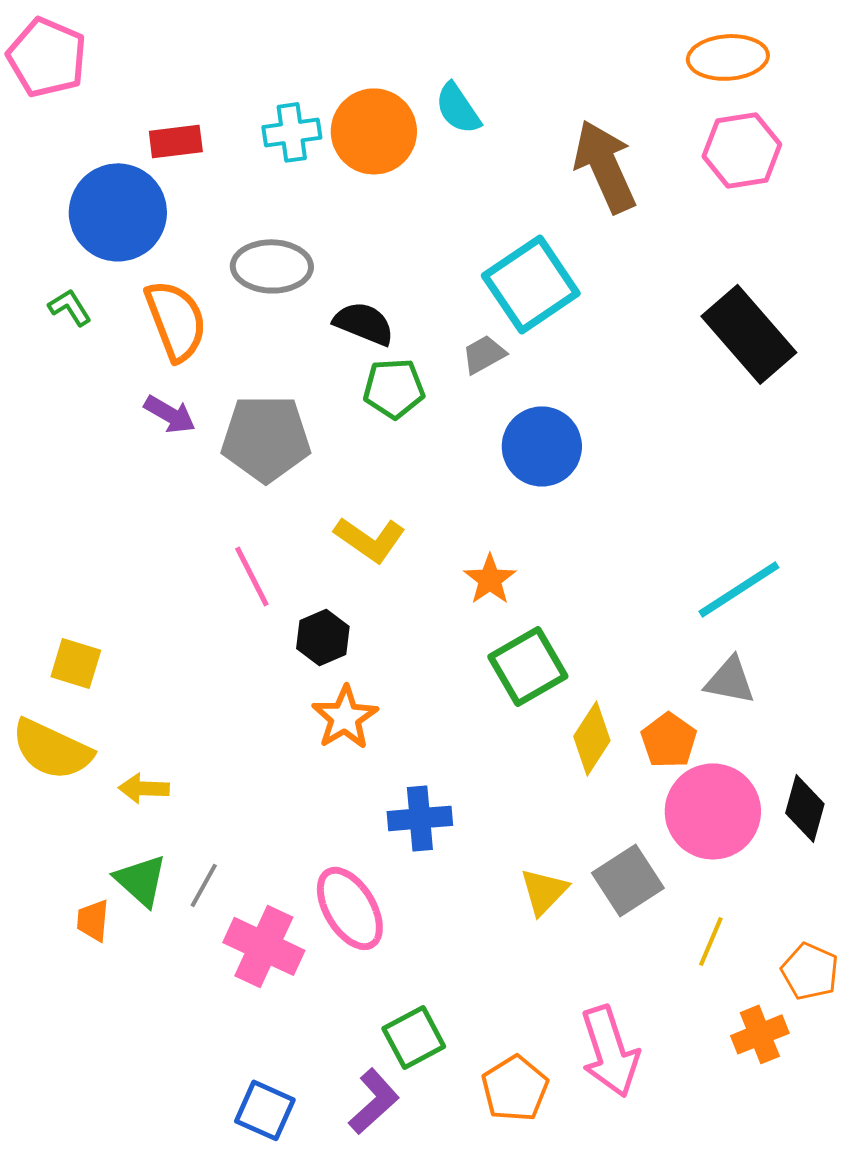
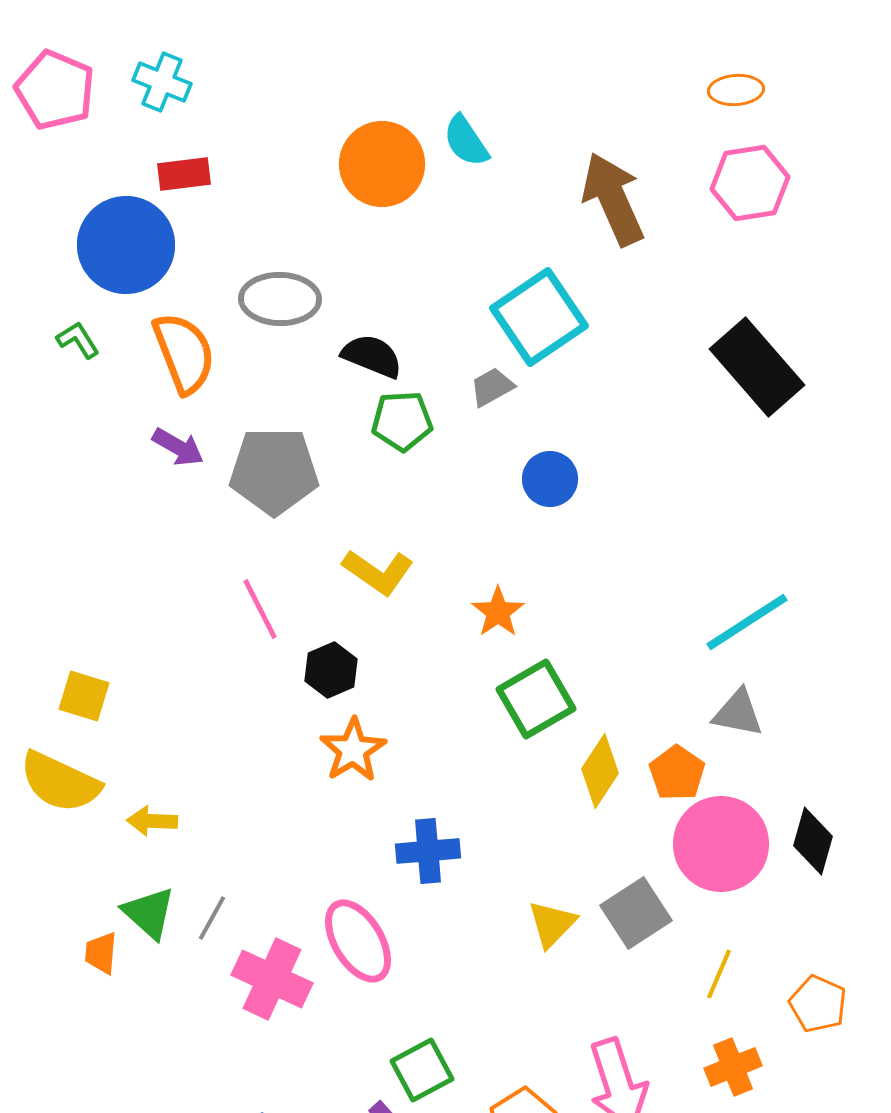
orange ellipse: (728, 57) -> (736, 90), size x0.7
cyan cross: (292, 132) -> (162, 82), moved, turned 30
blue circle: (542, 446) -> (550, 479), size x0.7
orange cross: (760, 1034) -> (733, 1067), moved

